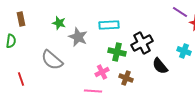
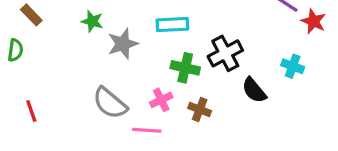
brown rectangle: (21, 19) -> (31, 15), turned -32
gray star: (78, 37) -> (123, 44), turned 30
gray semicircle: (52, 60) -> (110, 103), moved

